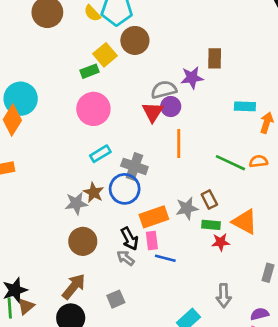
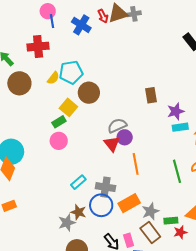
yellow semicircle: (92, 13) -> (53, 78), turned -88
purple star: (192, 78) -> (176, 111), moved
pink circle: (93, 109) -> (59, 141), moved, size x0.7
green line: (230, 163) -> (177, 171), turned 60
brown rectangle: (209, 199) -> (150, 232), moved, size x1.5
orange rectangle: (154, 217) -> (129, 203), moved

